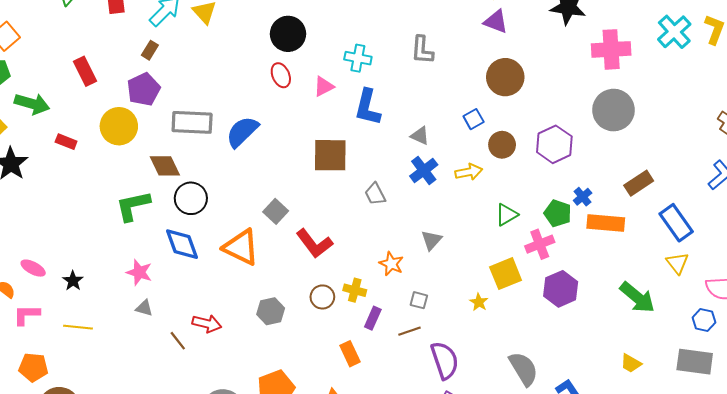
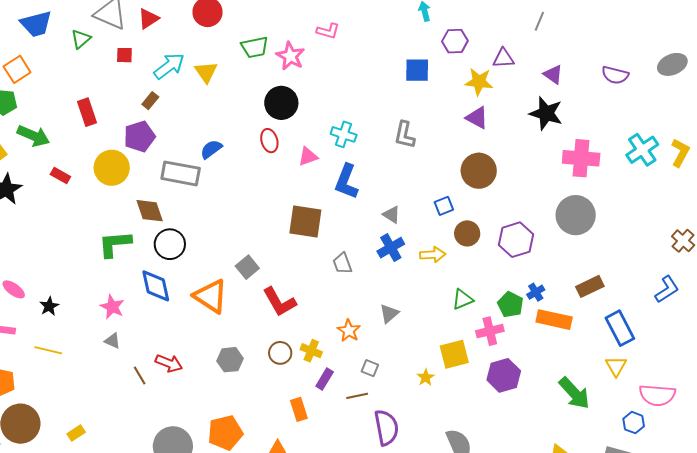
blue semicircle: (242, 132) -> (211, 149), moved, size x0.7

